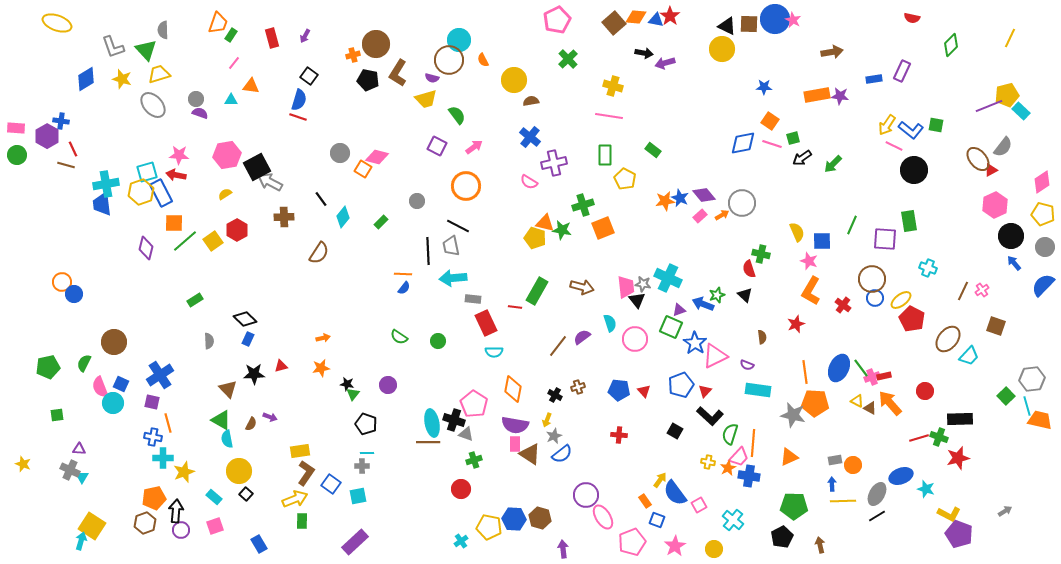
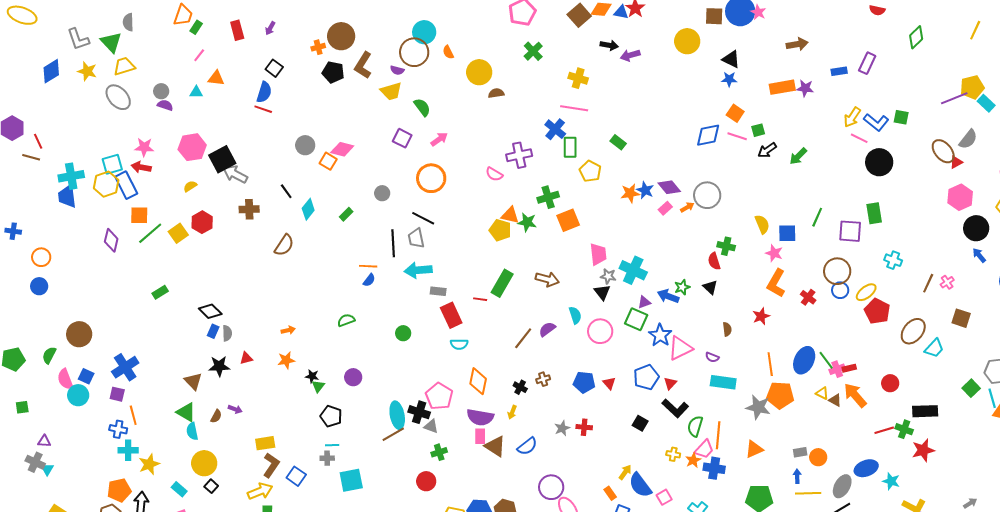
black triangle: (727, 26) -> (731, 59), moved
blue cross: (61, 121) -> (13, 231), moved
blue cross: (530, 137) -> (555, 129), moved
orange circle: (62, 282) -> (41, 257), moved
pink trapezoid: (626, 287) -> (598, 254), moved
green semicircle: (399, 337) -> (346, 320), moved, turned 126
gray semicircle: (209, 341) -> (227, 333), moved
gray star: (554, 436) -> (562, 428), moved
brown line: (428, 442) -> (393, 434), turned -30
cyan square: (358, 496) -> (351, 480), moved, size x1.4

